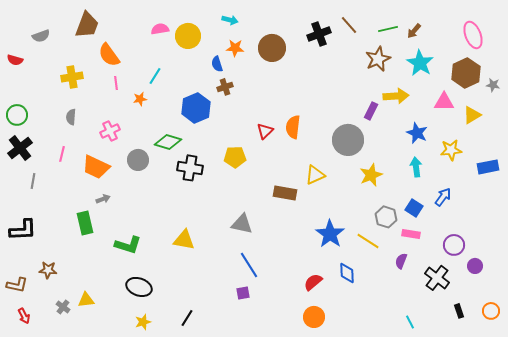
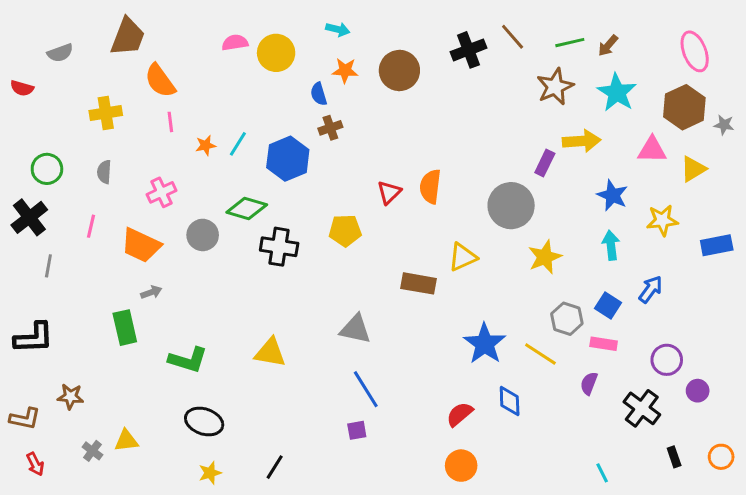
cyan line: (155, 76) -> (238, 144), moved
green circle: (17, 115) -> (47, 169), moved

